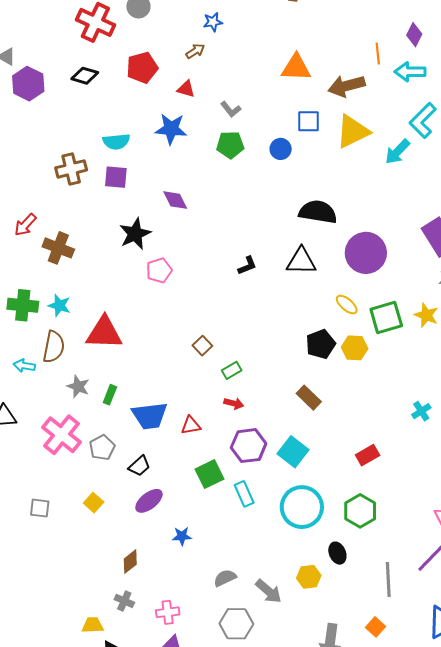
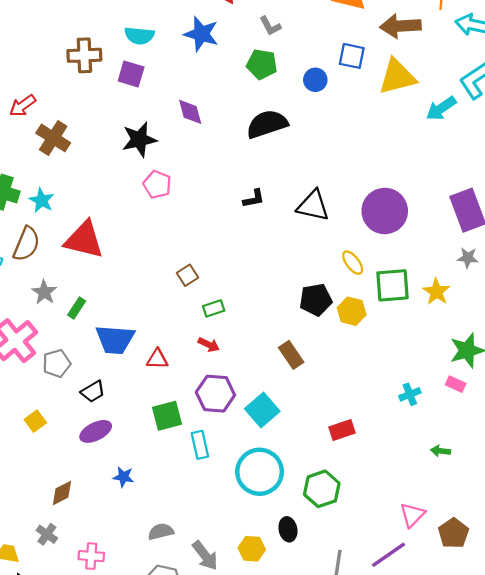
black semicircle: (318, 212) -> (267, 124), moved, turned -39
pink pentagon: (159, 270) -> (157, 184), turned 30

